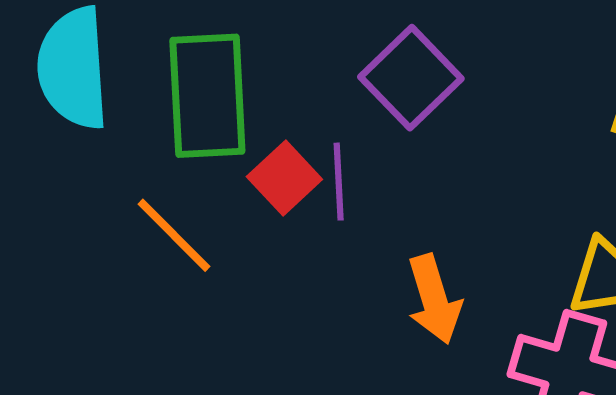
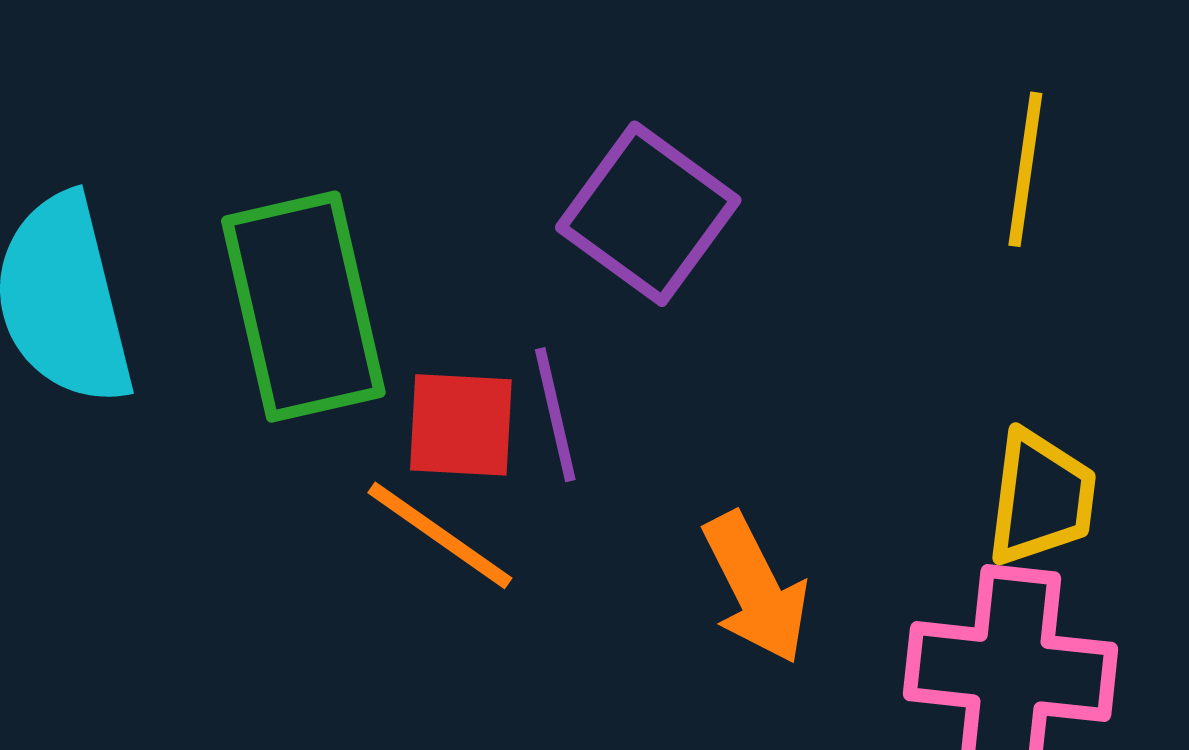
red square: (284, 178) -> (461, 425), turned -34
orange line: (174, 235) -> (440, 535), moved

